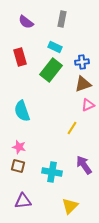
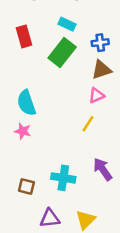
pink triangle: (88, 105) -> (97, 95), moved
pink star: (19, 147) -> (23, 131), moved
brown square: (18, 166) -> (26, 187), moved
purple triangle: (23, 201) -> (50, 218), moved

